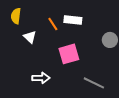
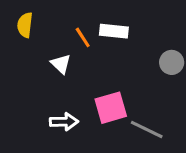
white triangle: (30, 37) -> (61, 64), moved
pink square: (69, 54) -> (111, 108), moved

